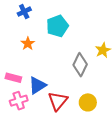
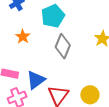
gray diamond: (80, 65) -> (63, 46), moved

